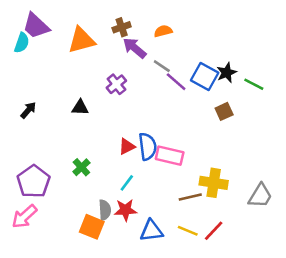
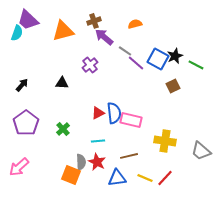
orange semicircle: (163, 31) -> (135, 24), moved
purple pentagon: (33, 181) -> (26, 123), moved
cyan line: (127, 183) -> (98, 141), turned 48
gray trapezoid: (260, 196) -> (201, 151), turned 100
brown line: (190, 197) -> (129, 156), moved
red star: (125, 210) -> (97, 162), turned 30

